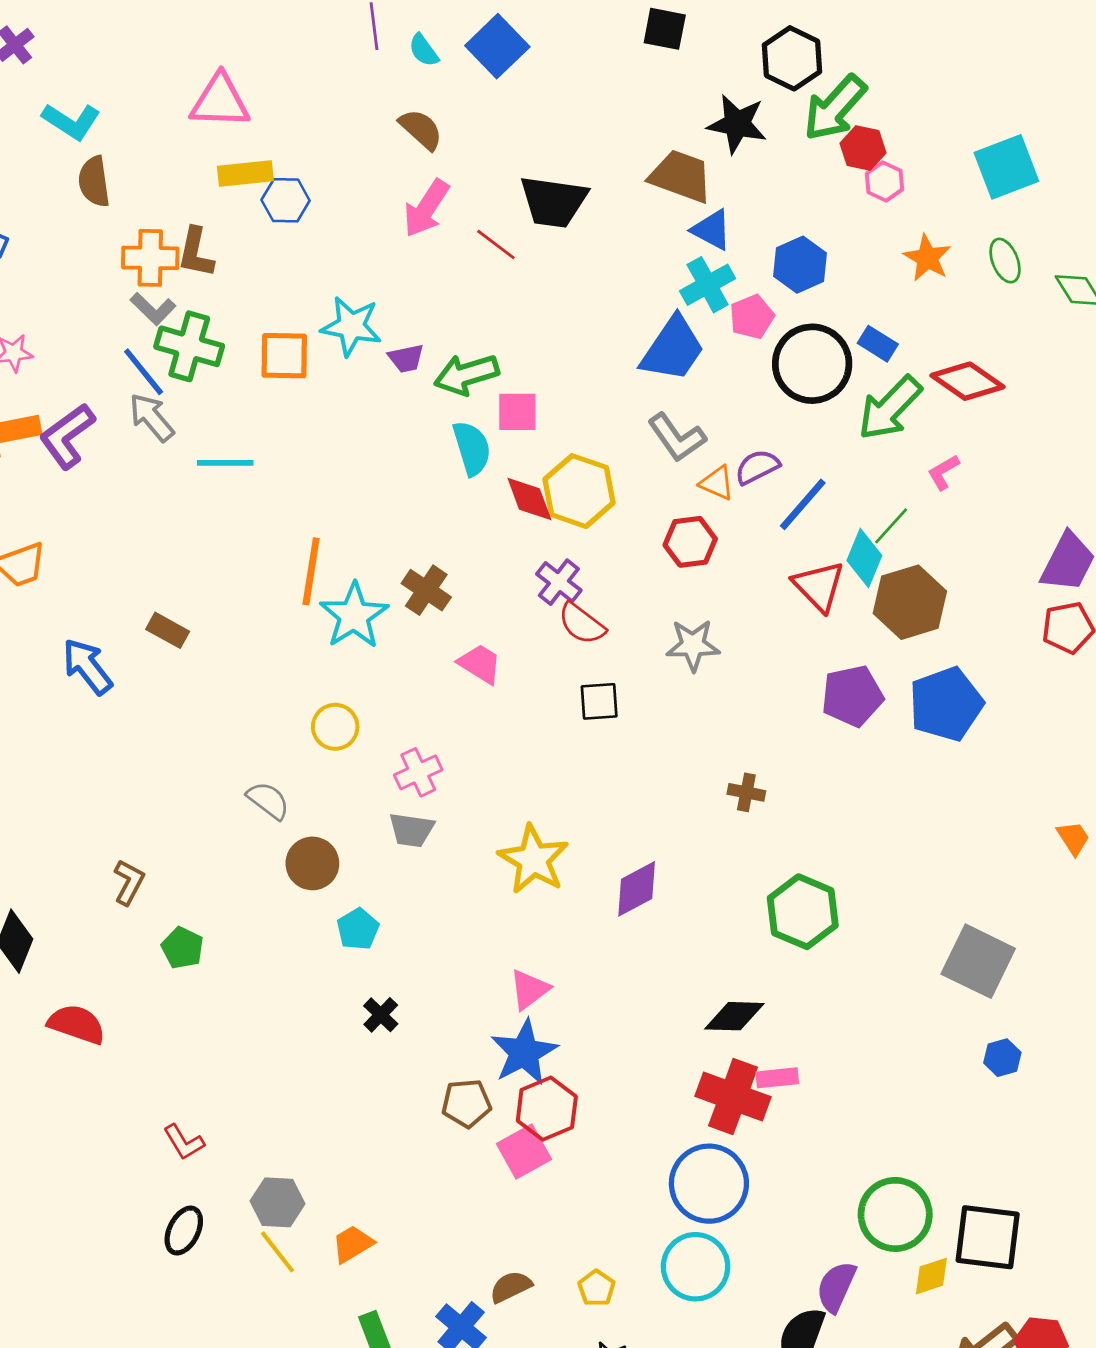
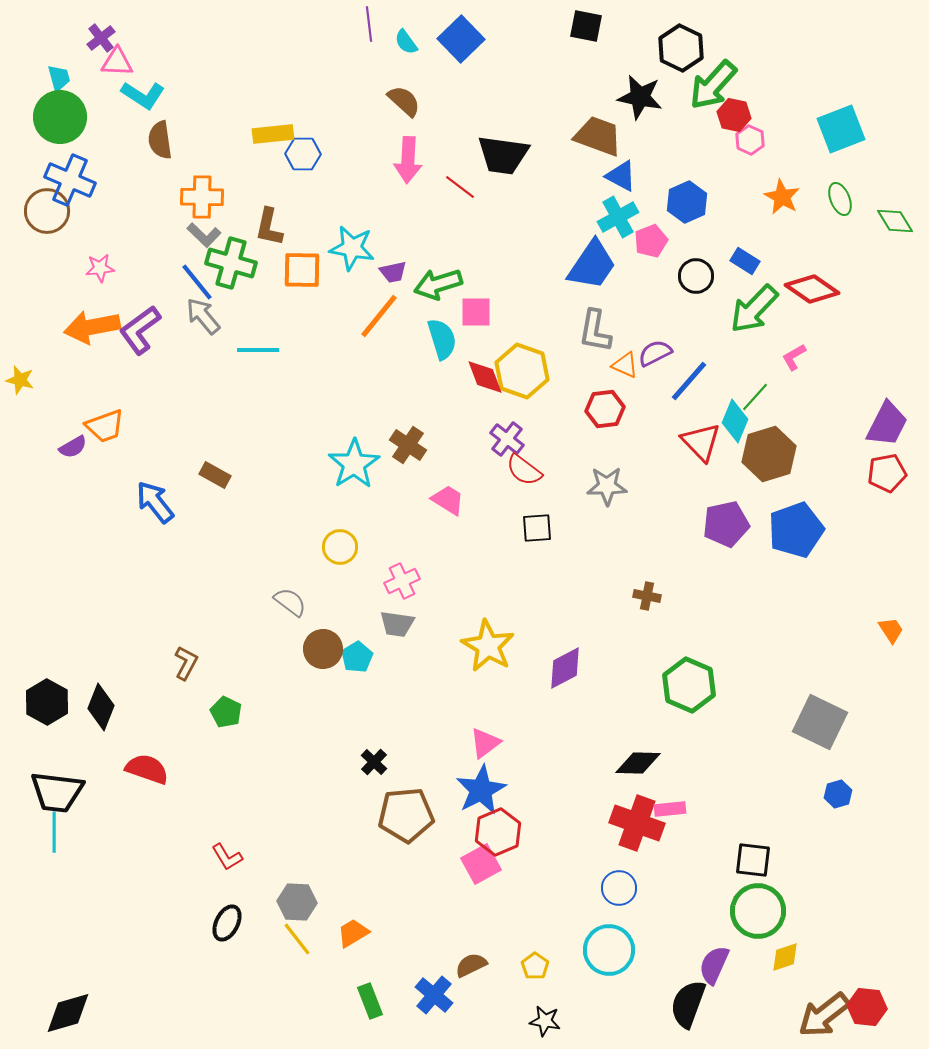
pink triangle: (220, 101) -> (117, 62), moved, size x0.7
pink arrow: (426, 208) -> (408, 160), turned -30
brown L-shape: (196, 253) -> (269, 227), moved
black circle: (812, 364) -> (696, 276), size x0.6
gray L-shape: (677, 437) -> (595, 331), turned 45
orange line: (311, 571) -> (379, 316), moved, turned 30
cyan pentagon: (358, 929) -> (357, 657), moved
brown pentagon: (466, 1103) -> (406, 815), moved, size x1.5
blue circle: (709, 1184) -> (619, 888), size x0.6
black square: (988, 1237) -> (753, 860), moved, size x0.7

